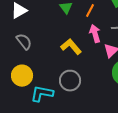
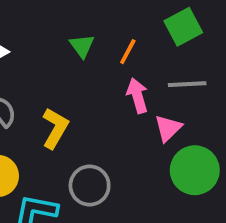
yellow L-shape: (71, 47) -> (55, 128), moved, turned 70

